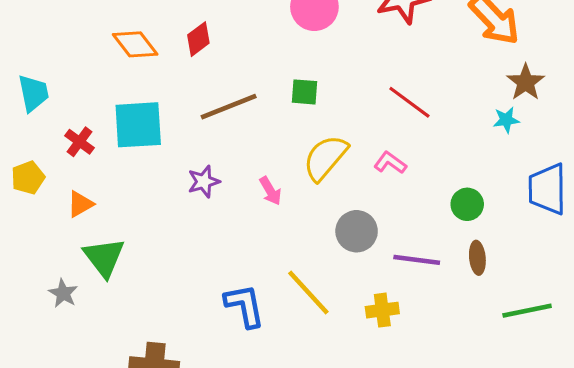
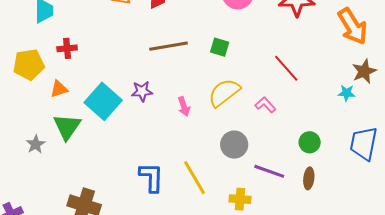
cyan square: (138, 125) -> (103, 101), moved, turned 33
red cross: (80, 142) -> (67, 48), turned 36
yellow pentagon: (28, 178) -> (29, 65), size x1.4

